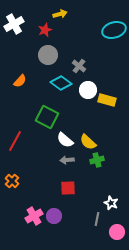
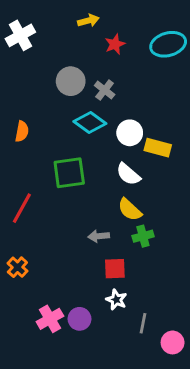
red star: (45, 30) -> (115, 44), moved
gray cross: (79, 66) -> (105, 90), moved
orange semicircle: (20, 81) -> (22, 131), moved, turned -32
green square: (47, 117) -> (69, 173), turned -35
white semicircle: (65, 140) -> (128, 174), moved
red square: (68, 188) -> (115, 269), moved
white star: (111, 203) -> (116, 300), moved

